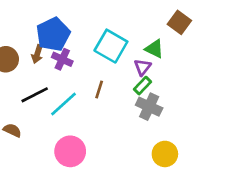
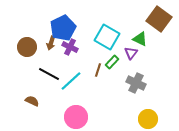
brown square: (179, 22) -> (159, 19), size x1.4
green rectangle: (143, 86) -> (112, 62), moved
black line: (35, 95) -> (49, 74), turned 55

